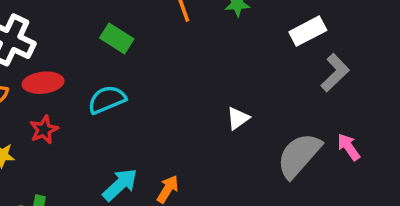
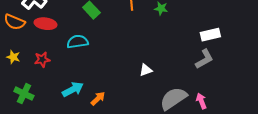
white rectangle: (308, 31) -> (210, 35), moved
red star: (44, 130) -> (42, 60), moved

